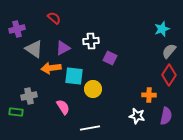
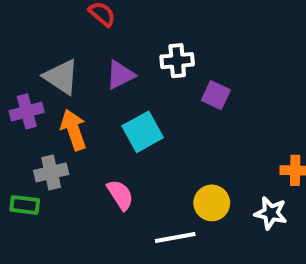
purple cross: (17, 29) -> (27, 111), moved
orange arrow: (51, 68) -> (73, 130), moved, turned 78
cyan square: (74, 76) -> (143, 132), turned -36
yellow circle: (93, 89) -> (212, 203), moved

